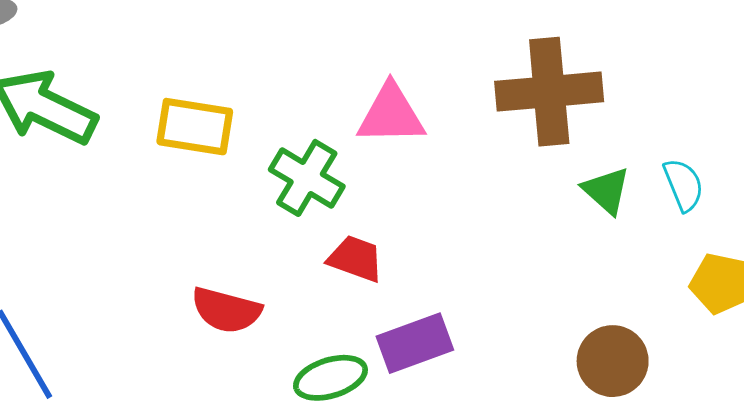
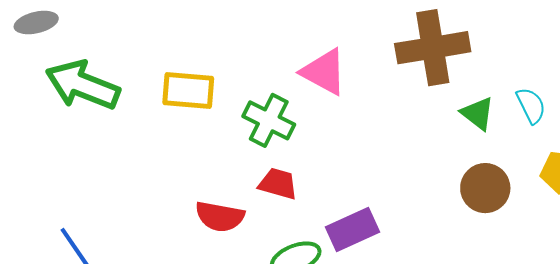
pink triangle: (391, 115) -> (324, 72), turned 34
red trapezoid: (356, 259) -> (278, 184), moved
brown circle: (613, 361) -> (485, 188), moved

